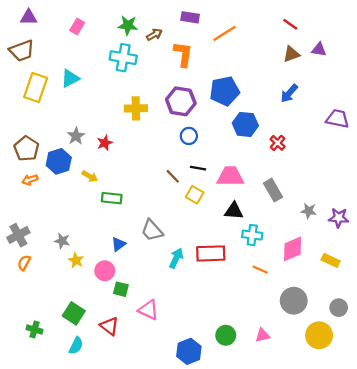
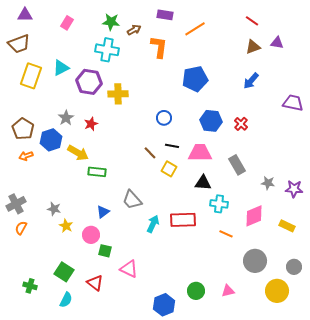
purple hexagon: (181, 101) -> (89, 82), moved
blue hexagon: (245, 124) -> (211, 121), moved
yellow arrow: (90, 176) -> (78, 153), size x1.5

